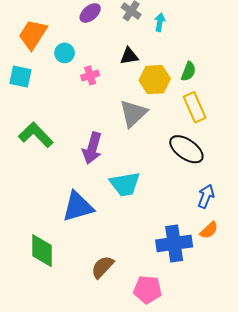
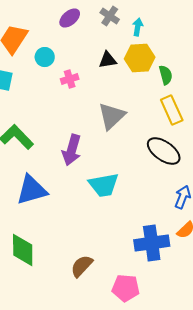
green semicircle: (188, 71) -> (166, 75), turned -36
yellow hexagon: (155, 80) -> (140, 58), moved
blue triangle: (78, 207) -> (32, 190), moved

